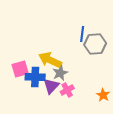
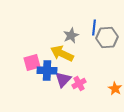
gray star: (60, 73) -> (71, 36), moved

